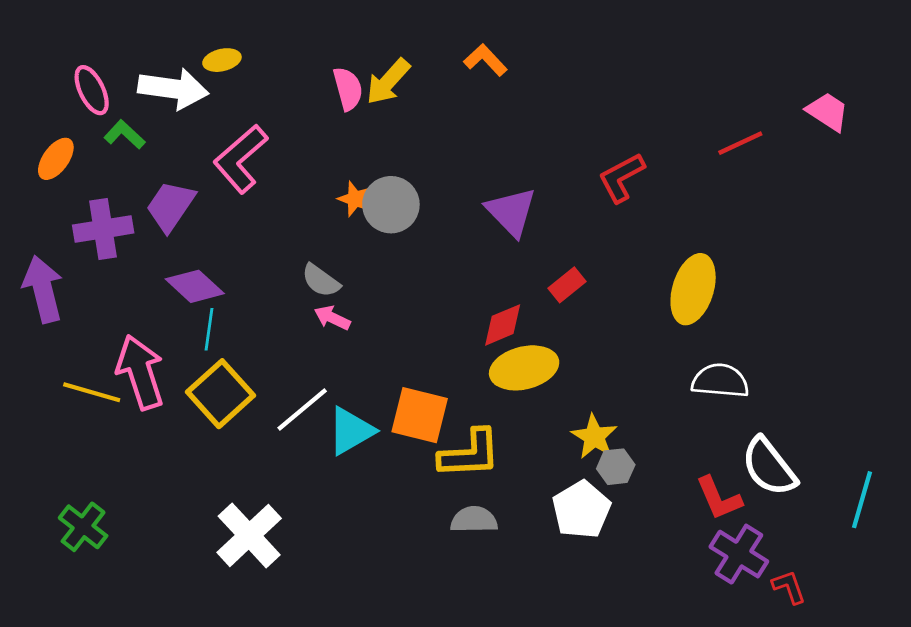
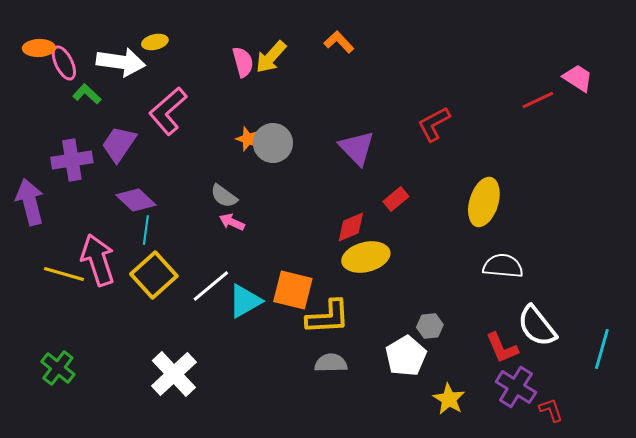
red line: (740, 143) -> (538, 100), moved
orange ellipse: (56, 159) -> (39, 48), moved, turned 52
yellow star: (594, 437) -> (449, 399), moved

